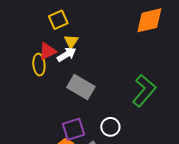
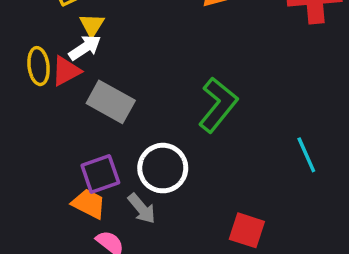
red triangle: (47, 51) -> (66, 71), moved
white circle: (110, 127) -> (163, 168), size x1.5

